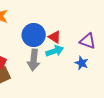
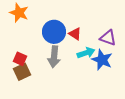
cyan arrow: (55, 51) -> (86, 53), moved
blue star: (82, 63) -> (102, 60), size x1.5

